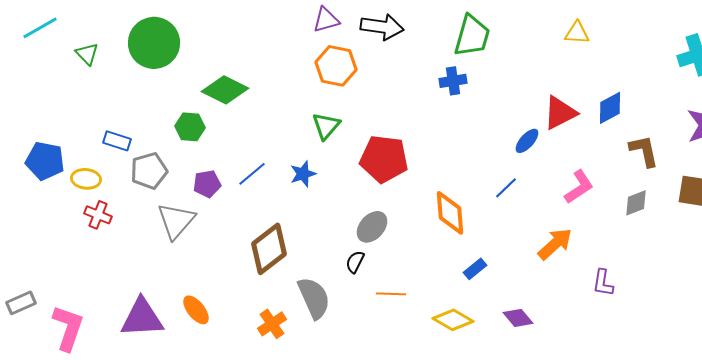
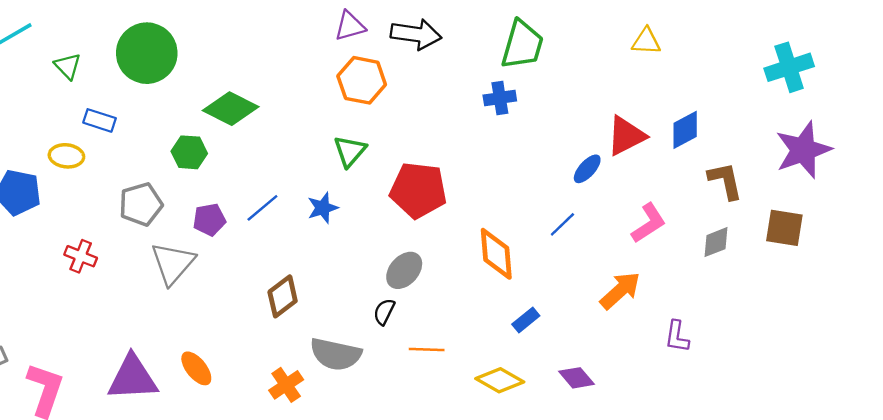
blue rectangle: (117, 141) -> (100, 120), moved
yellow ellipse: (86, 179) -> (66, 156), moved
brown diamond: (269, 249) -> (283, 296), size x0.7
gray semicircle: (314, 298) -> (336, 354), turned 126

